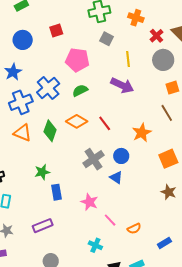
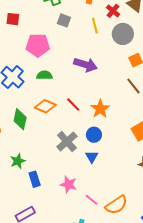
red square: (56, 31) -> (13, 19), turned 32
yellow line: (128, 59) -> (95, 26), moved
green semicircle: (80, 91) -> (44, 75), turned 35
orange star: (142, 133) -> (100, 109), moved
blue triangle: (116, 177) -> (92, 157), turned 32
orange semicircle: (134, 229) -> (116, 205), size x1.6

